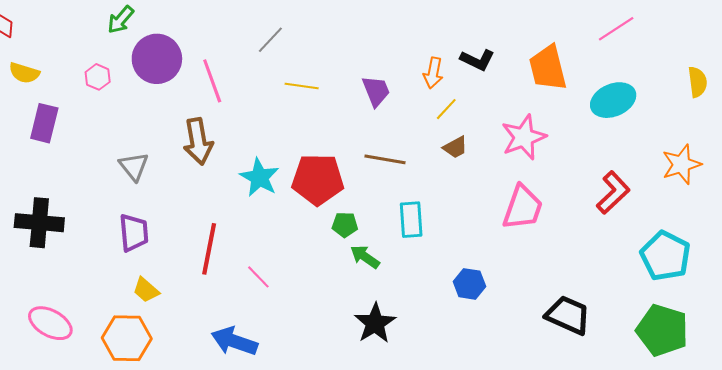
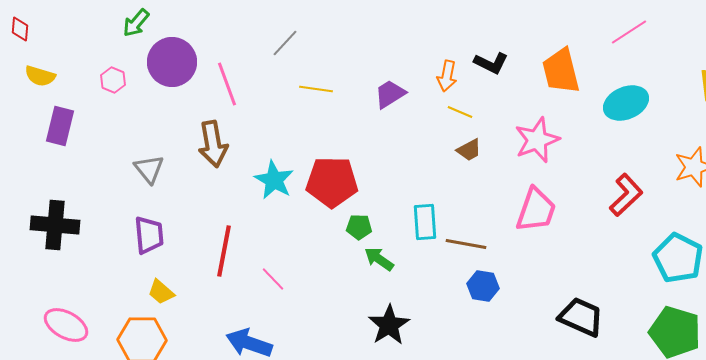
purple trapezoid: (376, 91) -> (390, 94), turned -100
yellow line: (446, 109) -> (460, 112), turned 70
brown line: (385, 159) -> (466, 244), moved

